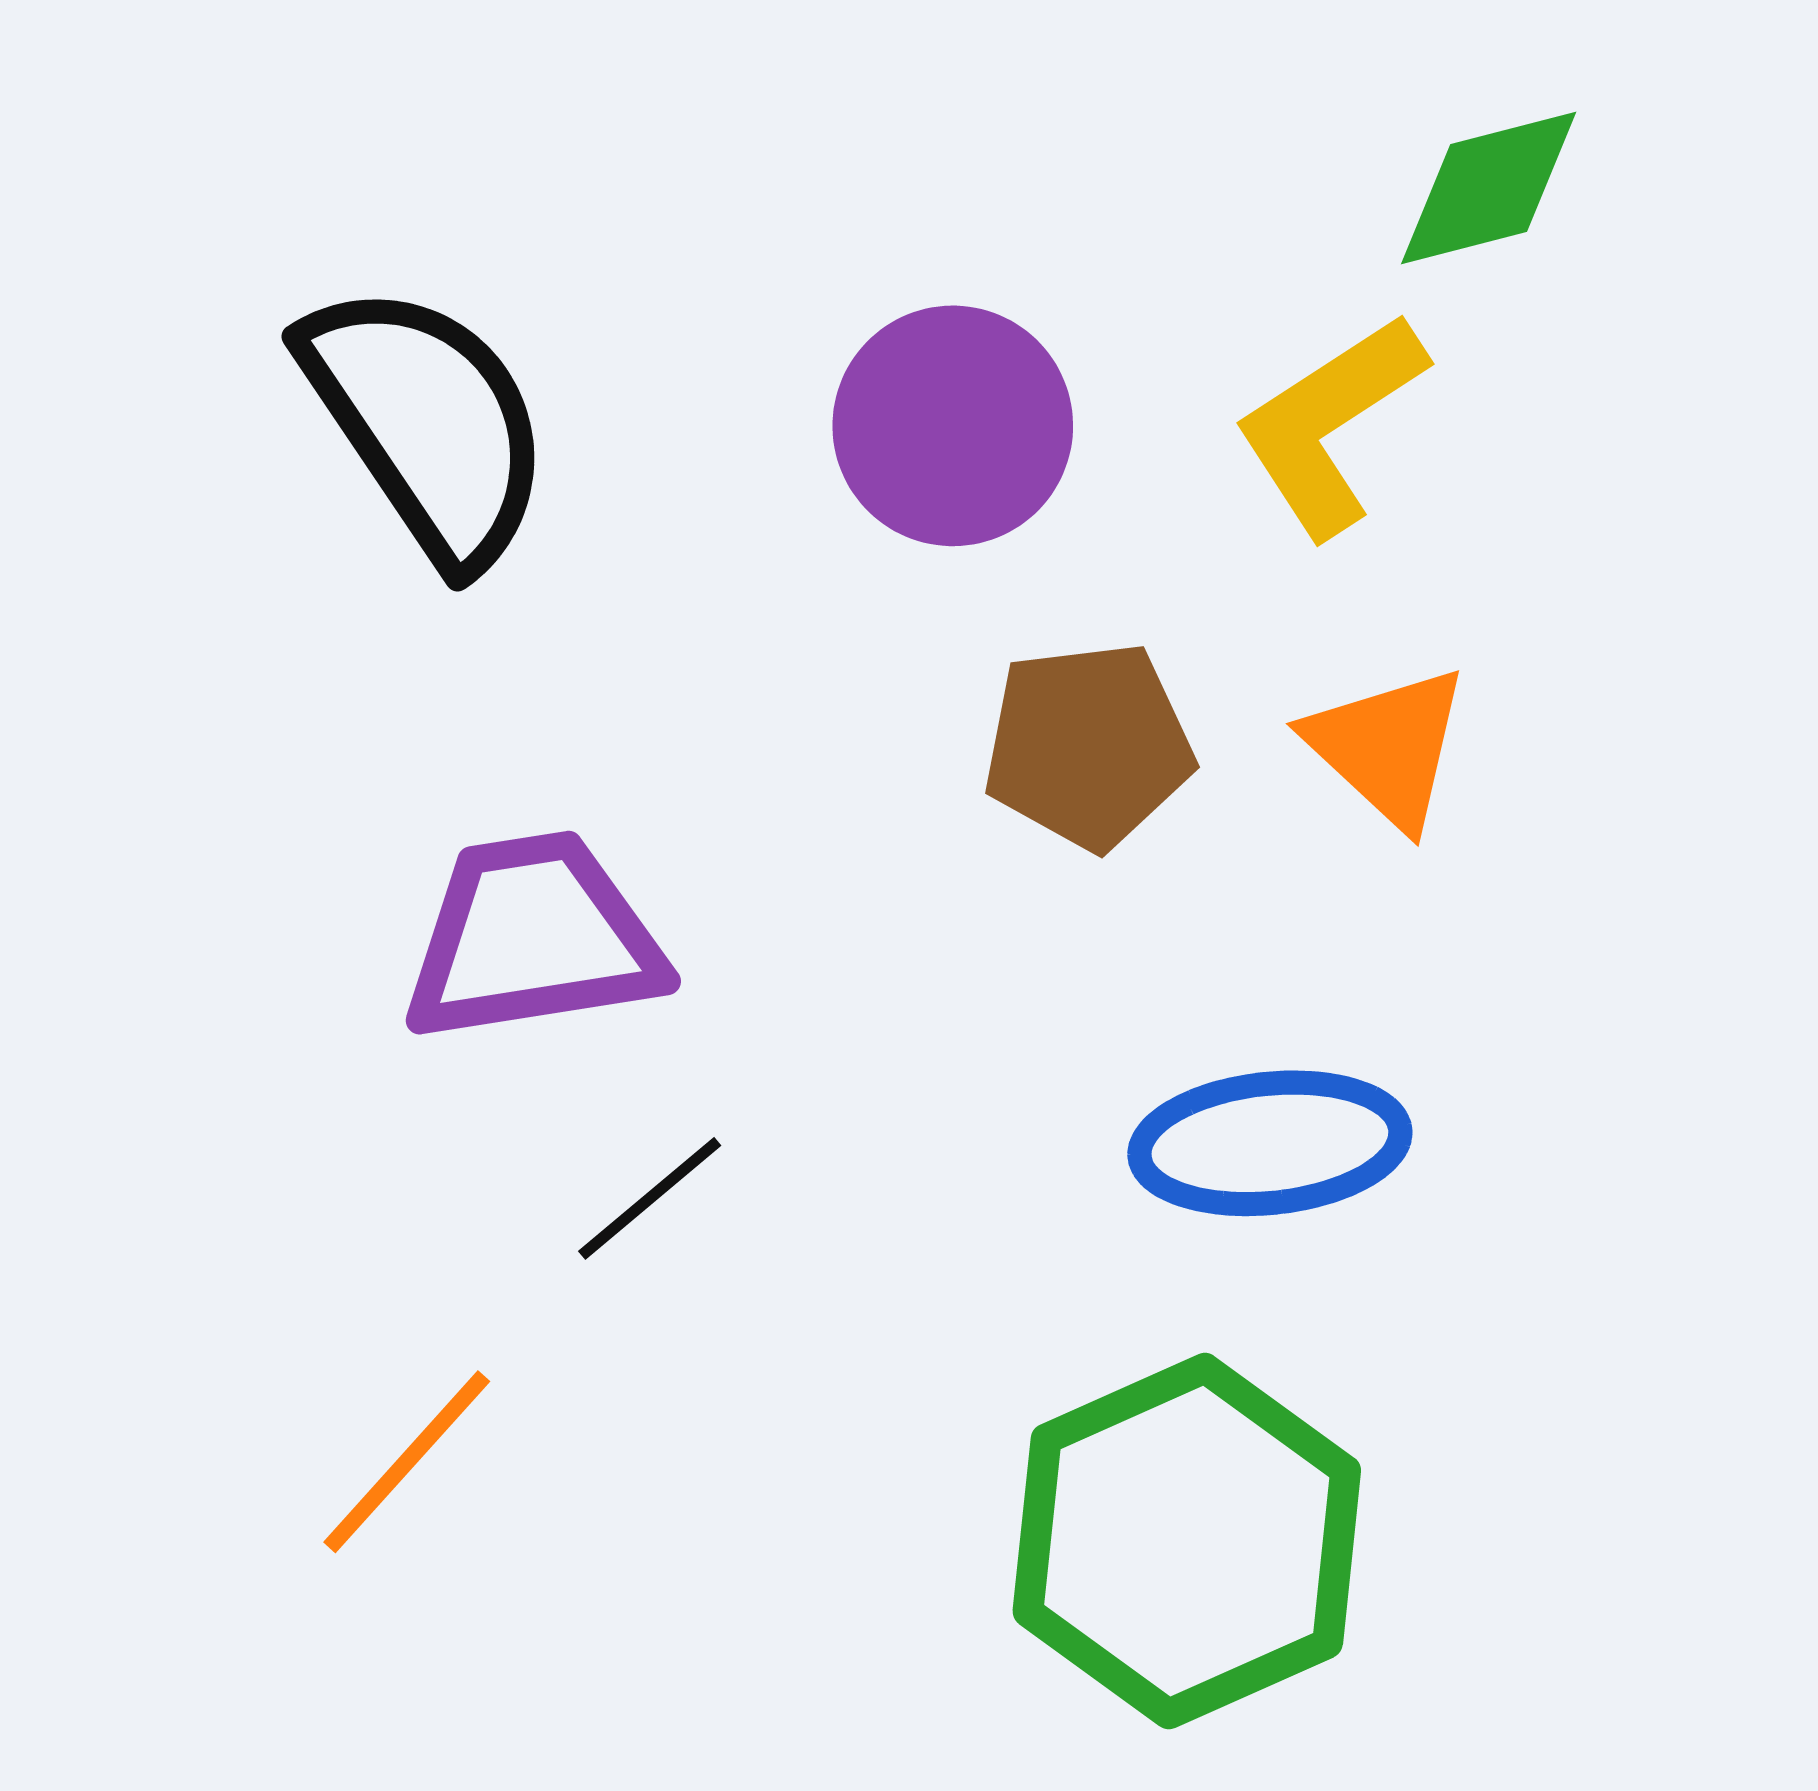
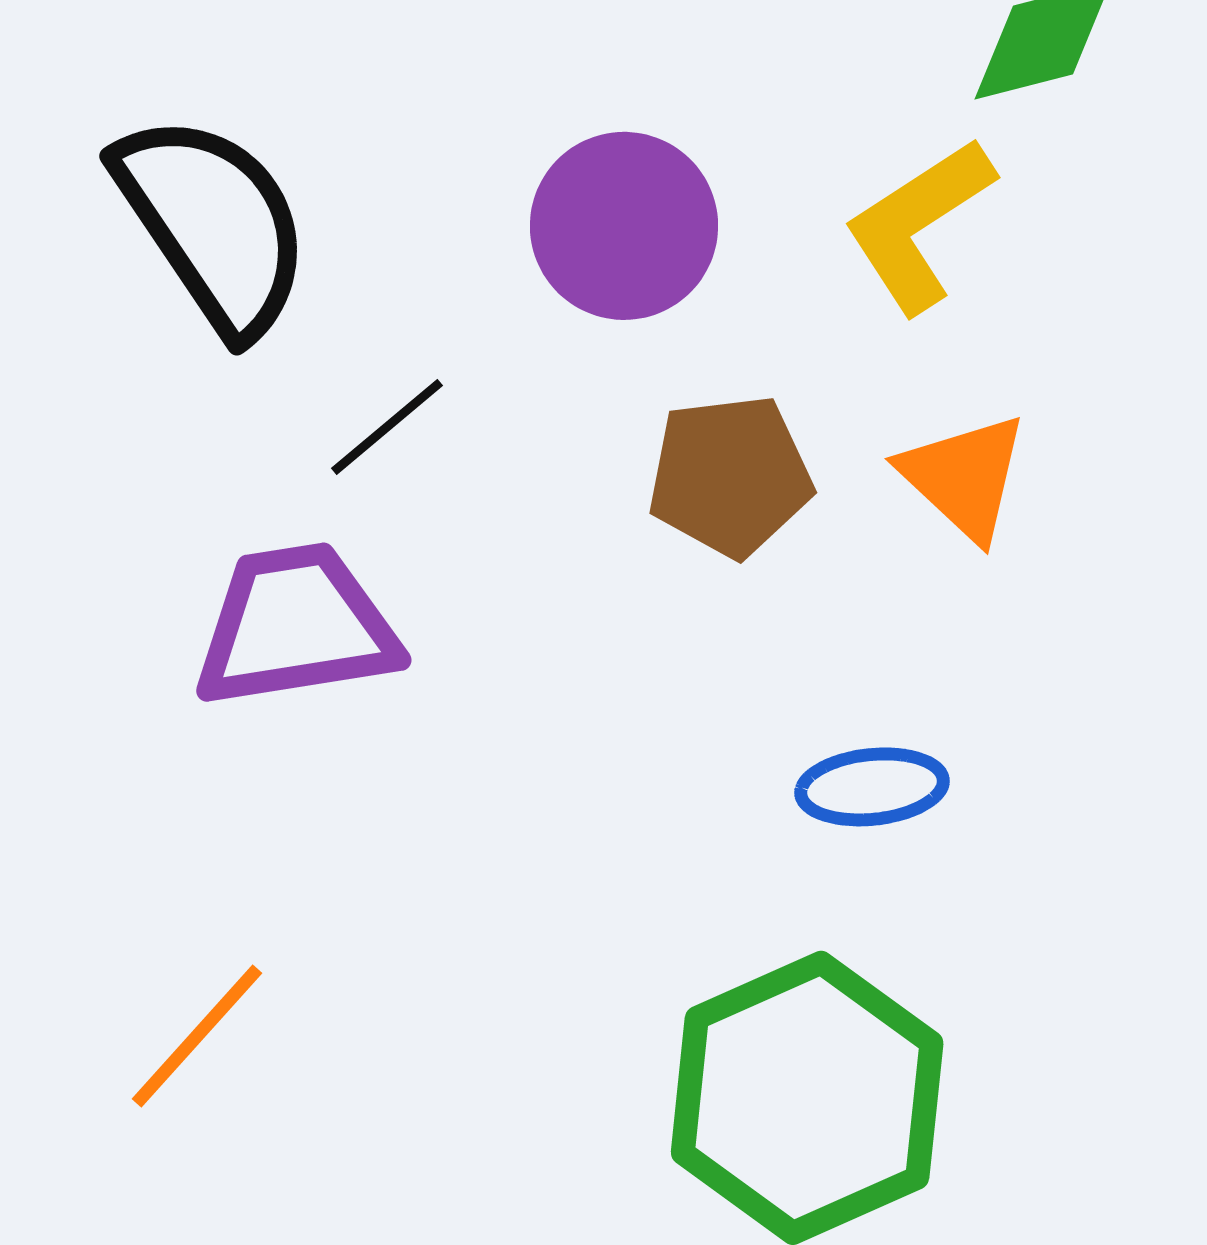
blue ellipse: (1270, 1143) -> (872, 787), size x0.7
black line: (650, 1198) -> (387, 427), moved

